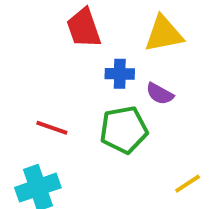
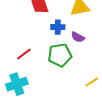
red line: (52, 128) -> (24, 54), turned -56

